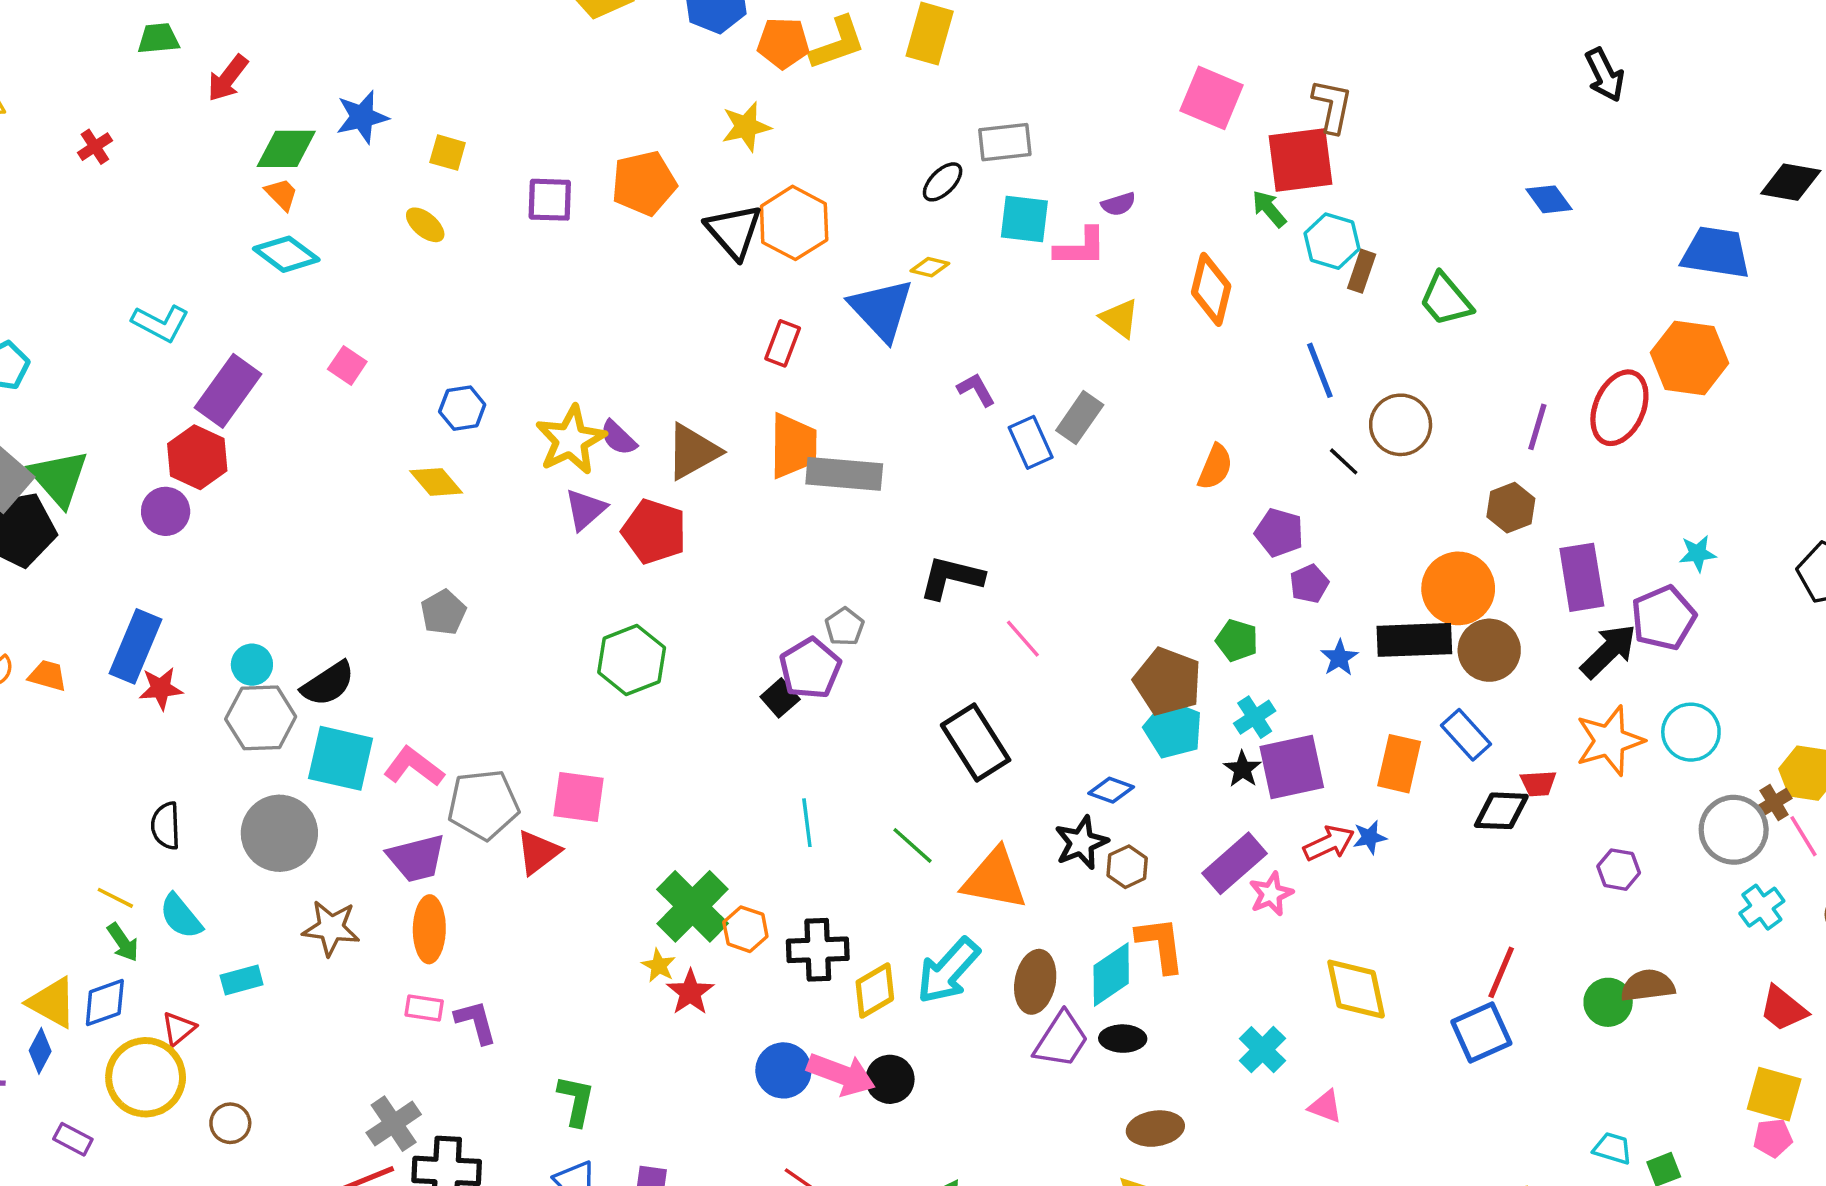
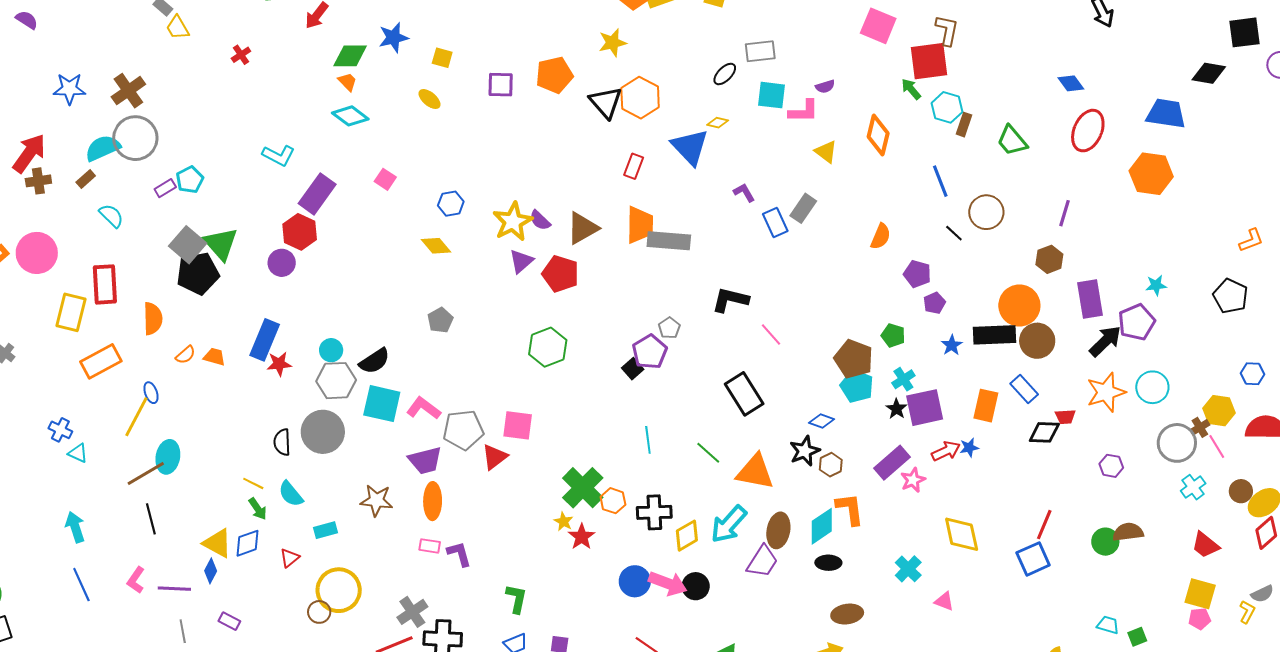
red ellipse: (1619, 408) -> (1088, 131), moved
gray circle: (279, 833) -> (323, 432), moved
purple trapezoid: (1061, 1040) -> (762, 561), moved
yellow circle: (146, 1077) -> (339, 590), moved

